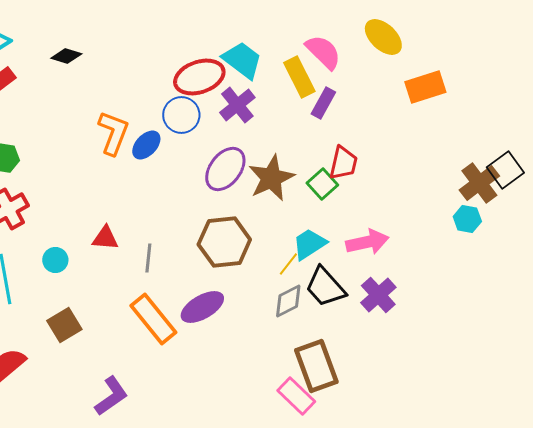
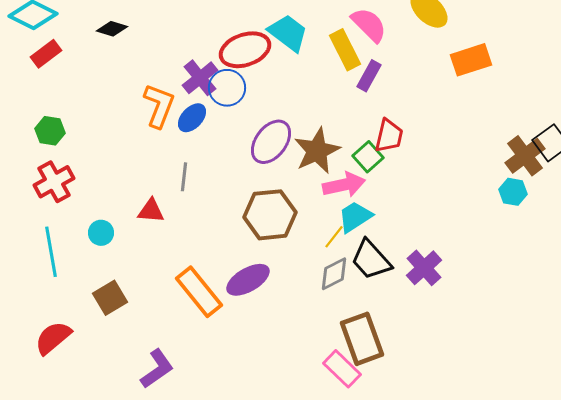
purple cross: (237, 105) -> (200, 78), moved
pink arrow: (367, 242) -> (344, 185), moved
gray line: (148, 258) -> (184, 177), moved

